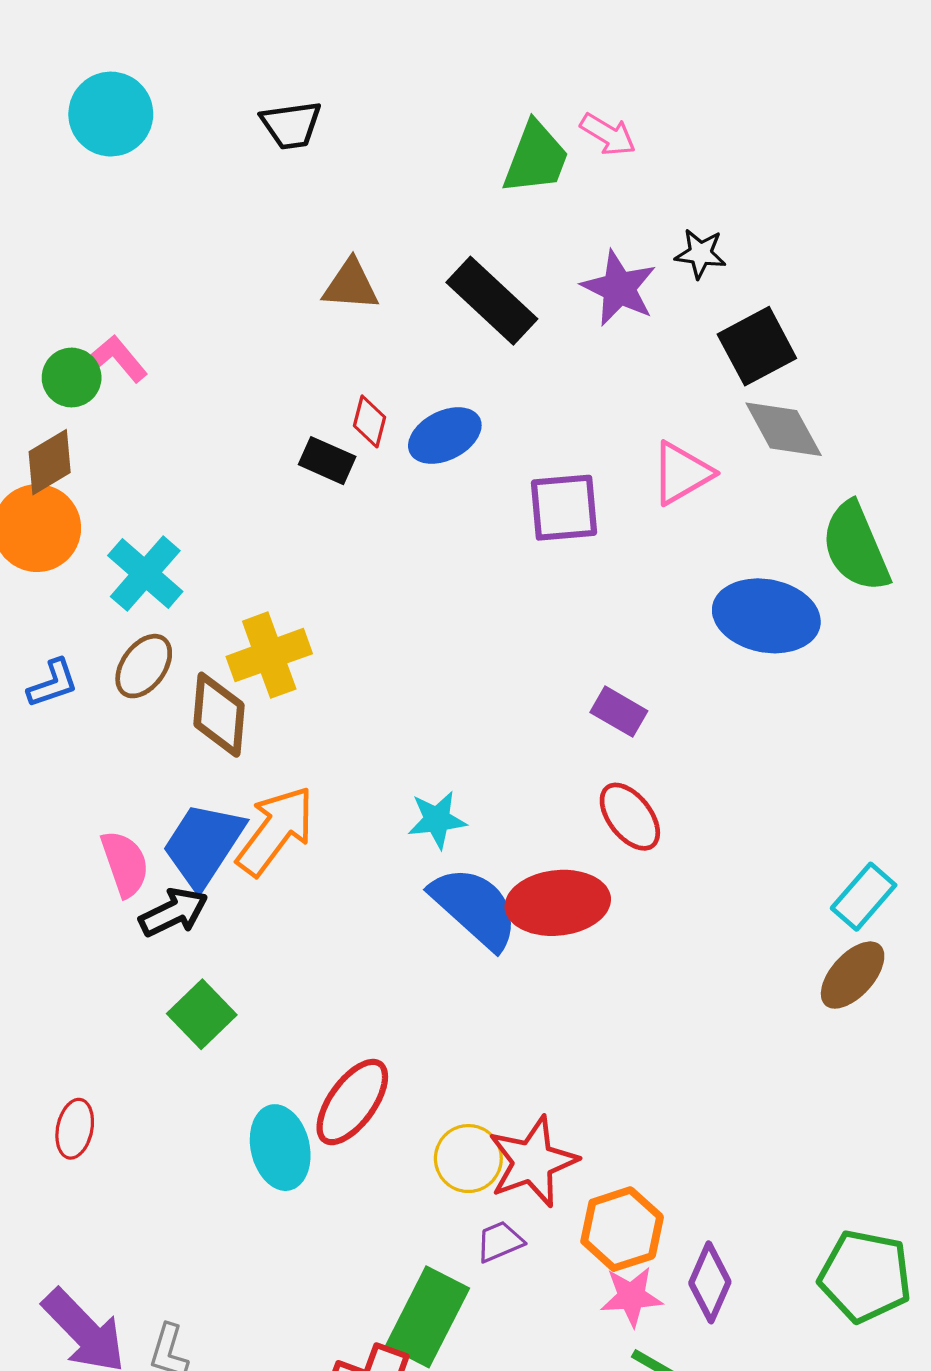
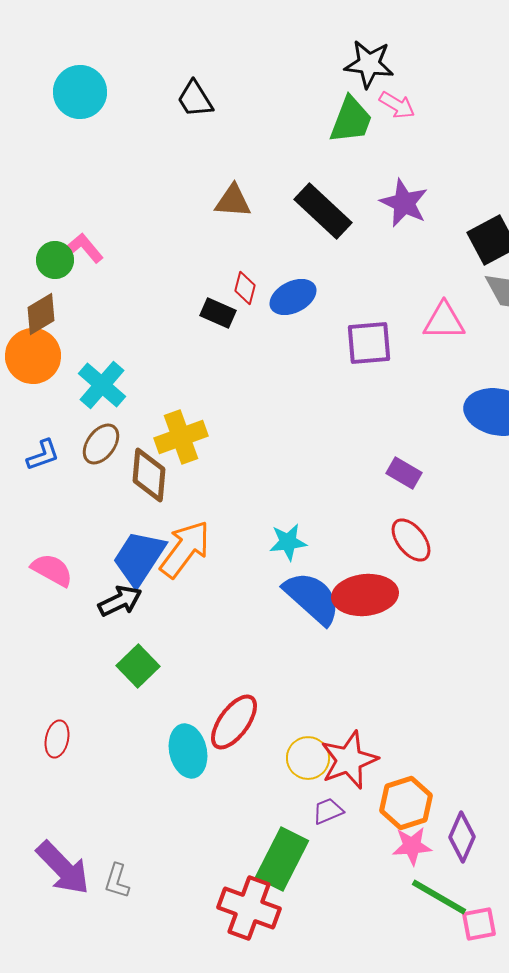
black trapezoid: (291, 125) -> (195, 99), turned 66
black star: (700, 254) -> (369, 64), moved, size x1.5
pink triangle: (682, 473) -> (444, 321), turned 30
pink semicircle: (125, 864) -> (52, 570), moved, turned -42

